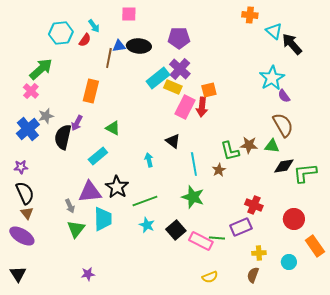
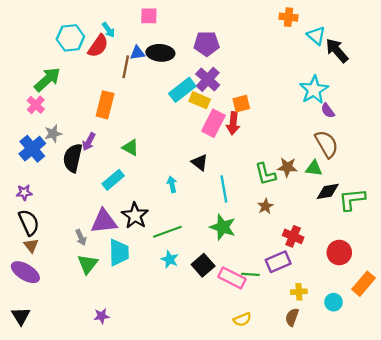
red semicircle: (85, 40) -> (98, 46), size x1.5
brown star: (219, 170) -> (265, 206), moved
orange rectangle: (315, 246) -> (364, 284), turned 75

